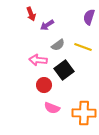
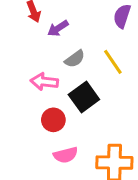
yellow line: (83, 47) -> (113, 62), turned 36
pink semicircle: (52, 108) -> (66, 155), turned -35

